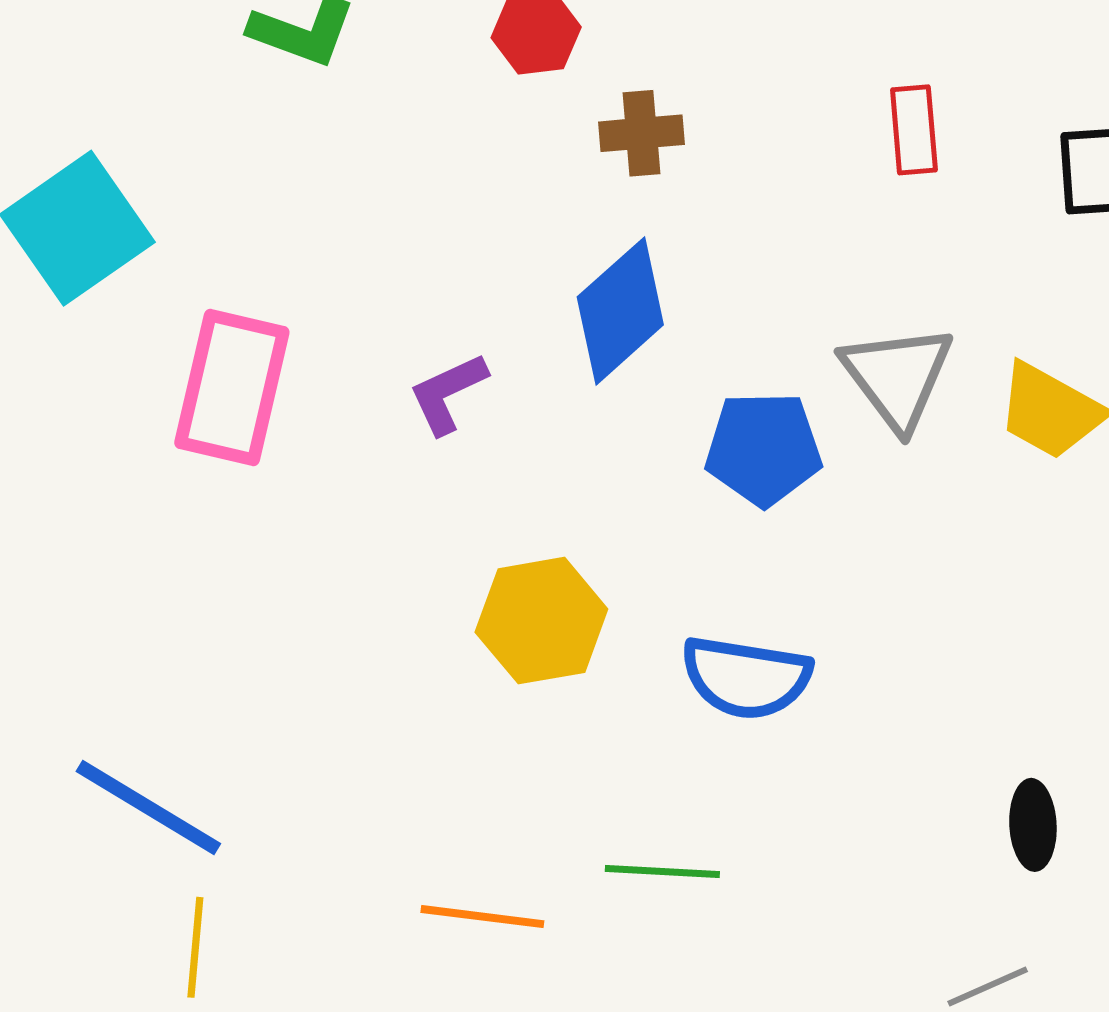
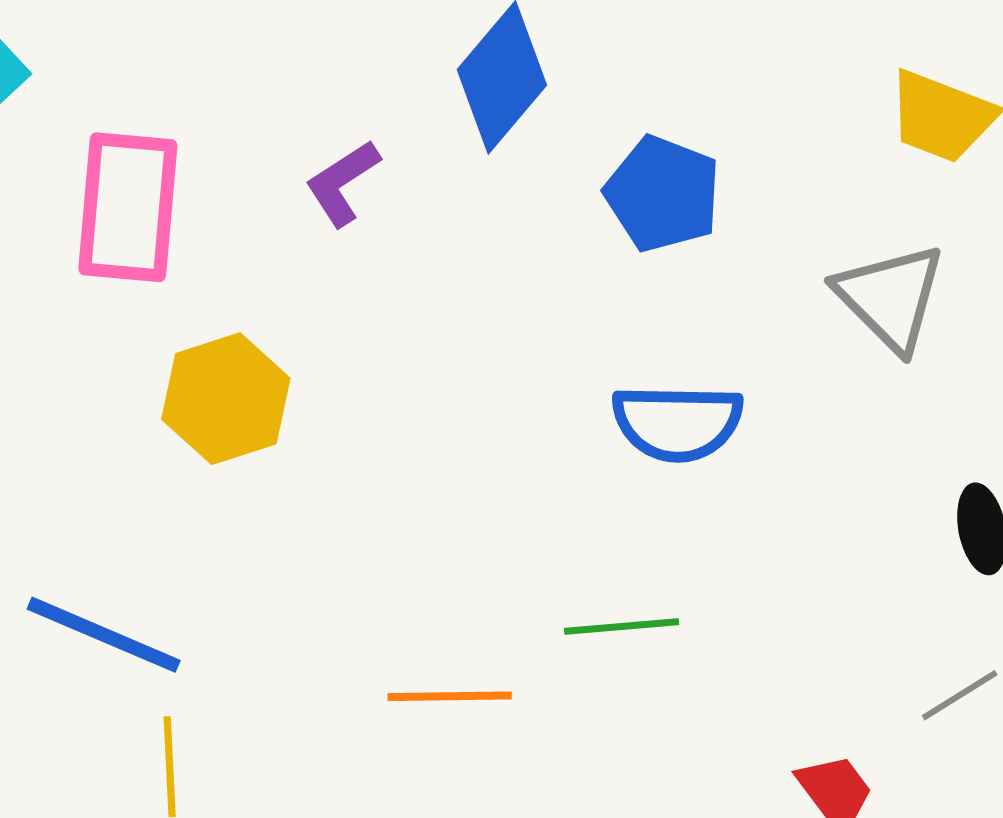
gray triangle: (897, 377) -> (890, 297), moved
blue pentagon: (763, 449) -> (663, 194), turned 30
yellow hexagon: (541, 621) -> (226, 399), moved

